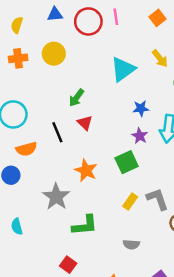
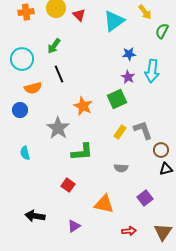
green arrow: (76, 98) -> (54, 46), moved
red triangle: (85, 123) -> (79, 15), moved

